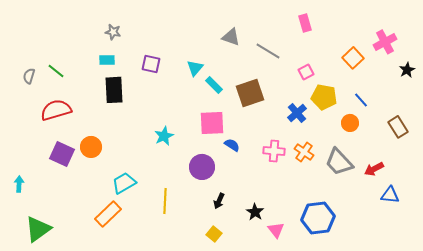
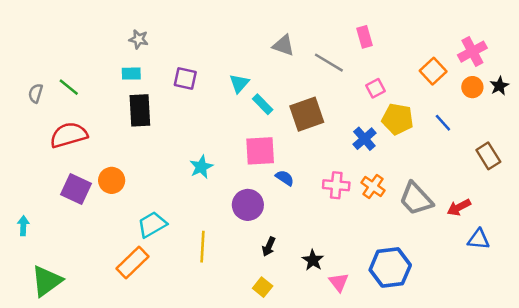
pink rectangle: (305, 23) -> (364, 37), moved
orange circle: (350, 123) -> (472, 87), moved

